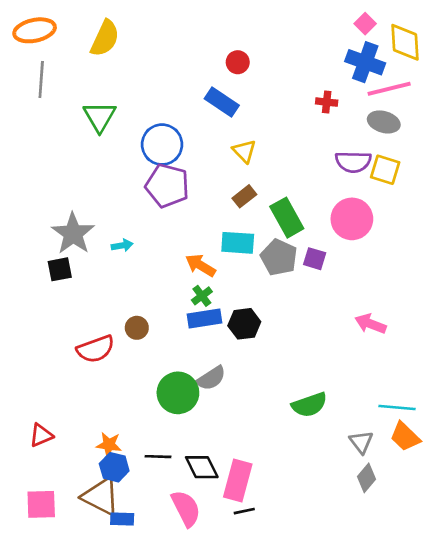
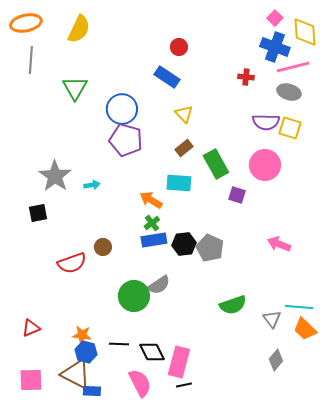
gray pentagon: (279, 257) -> (210, 248), moved
black square: (60, 269) -> (38, 213), moved
gray triangle: (361, 442) -> (272, 319), moved

